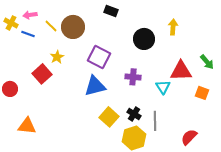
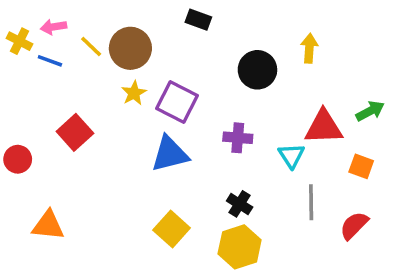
yellow star: (57, 57) -> (134, 93), moved
green arrow: (207, 62) -> (370, 111), turned -77
yellow square: (109, 117) -> (172, 229), moved
gray line: (155, 121) -> (311, 202), moved
red semicircle: (189, 137) -> (354, 225), moved

